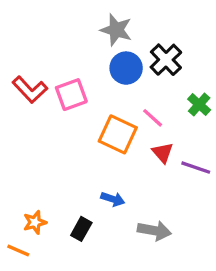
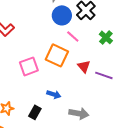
pink square: (71, 95) -> (29, 66), moved
pink line: (153, 118) -> (73, 36), moved

